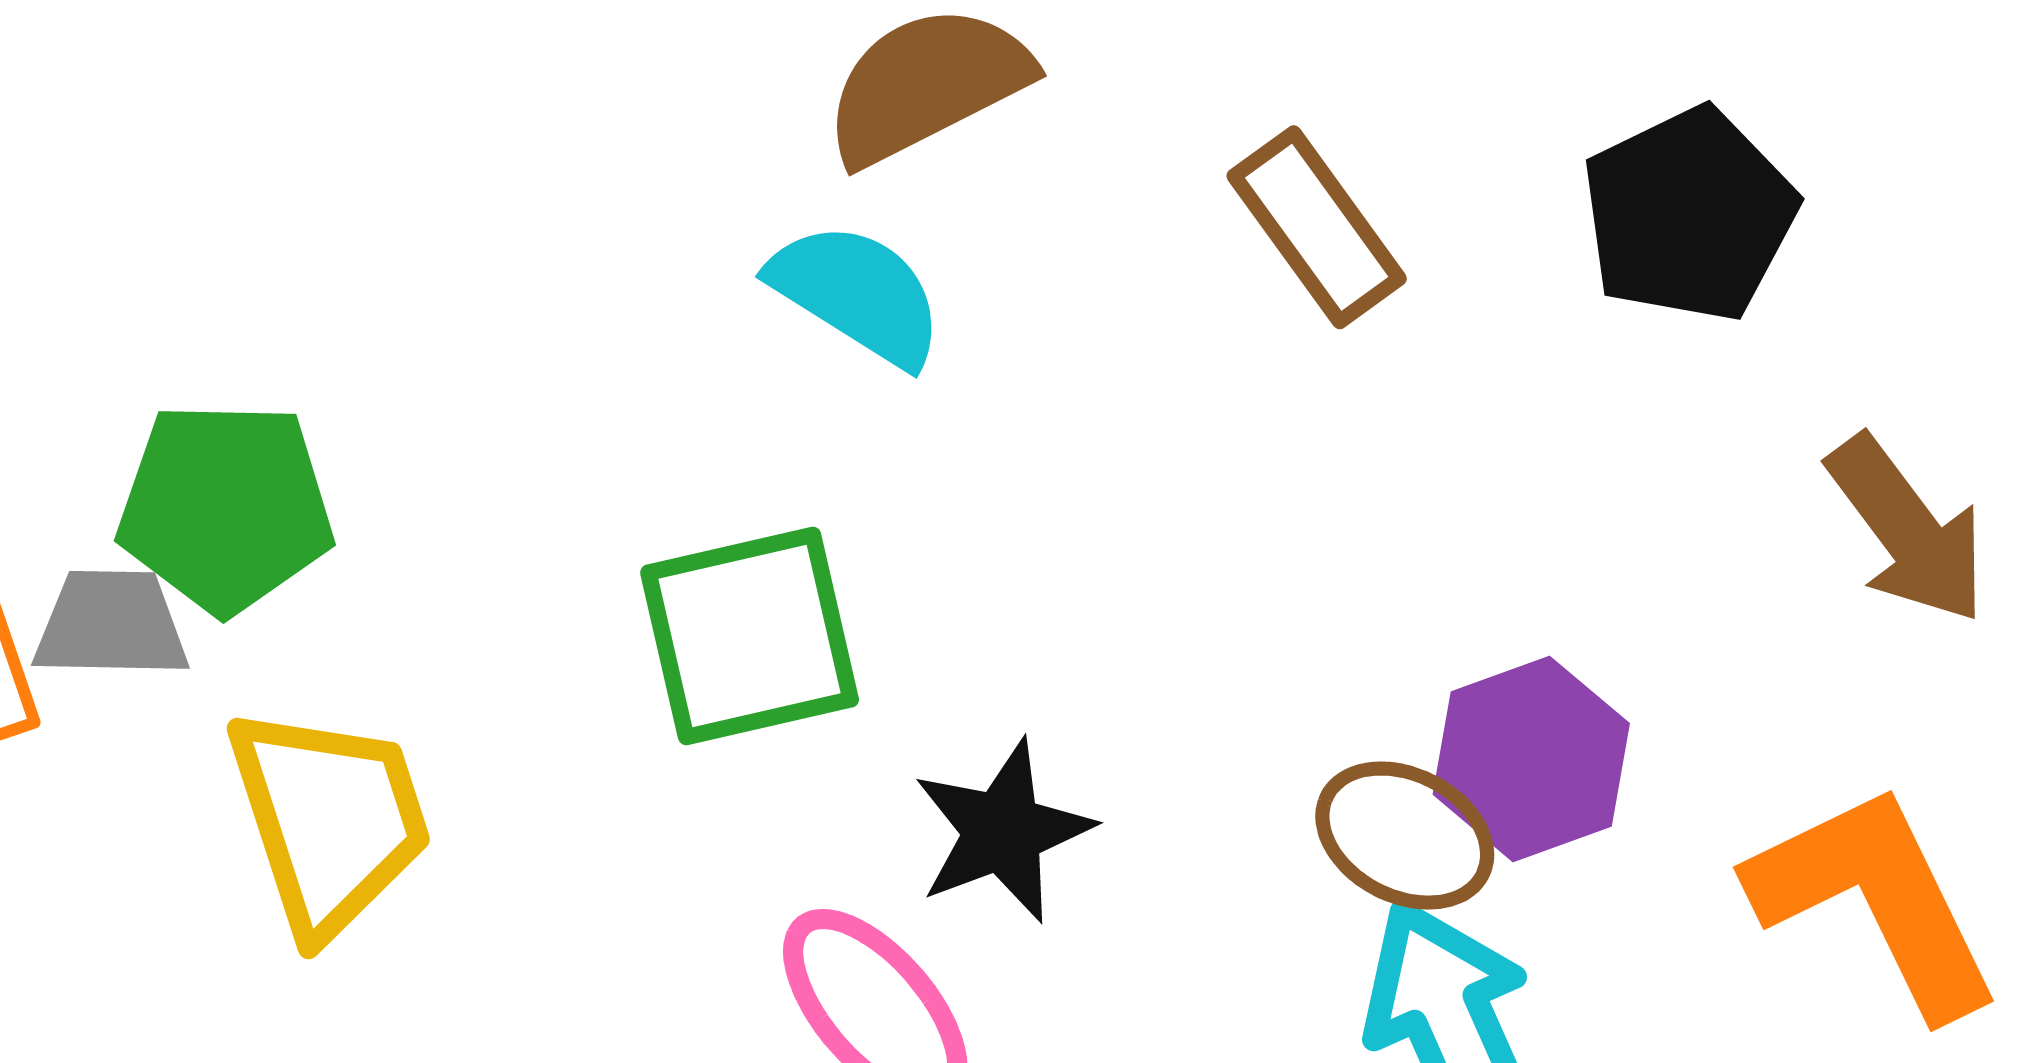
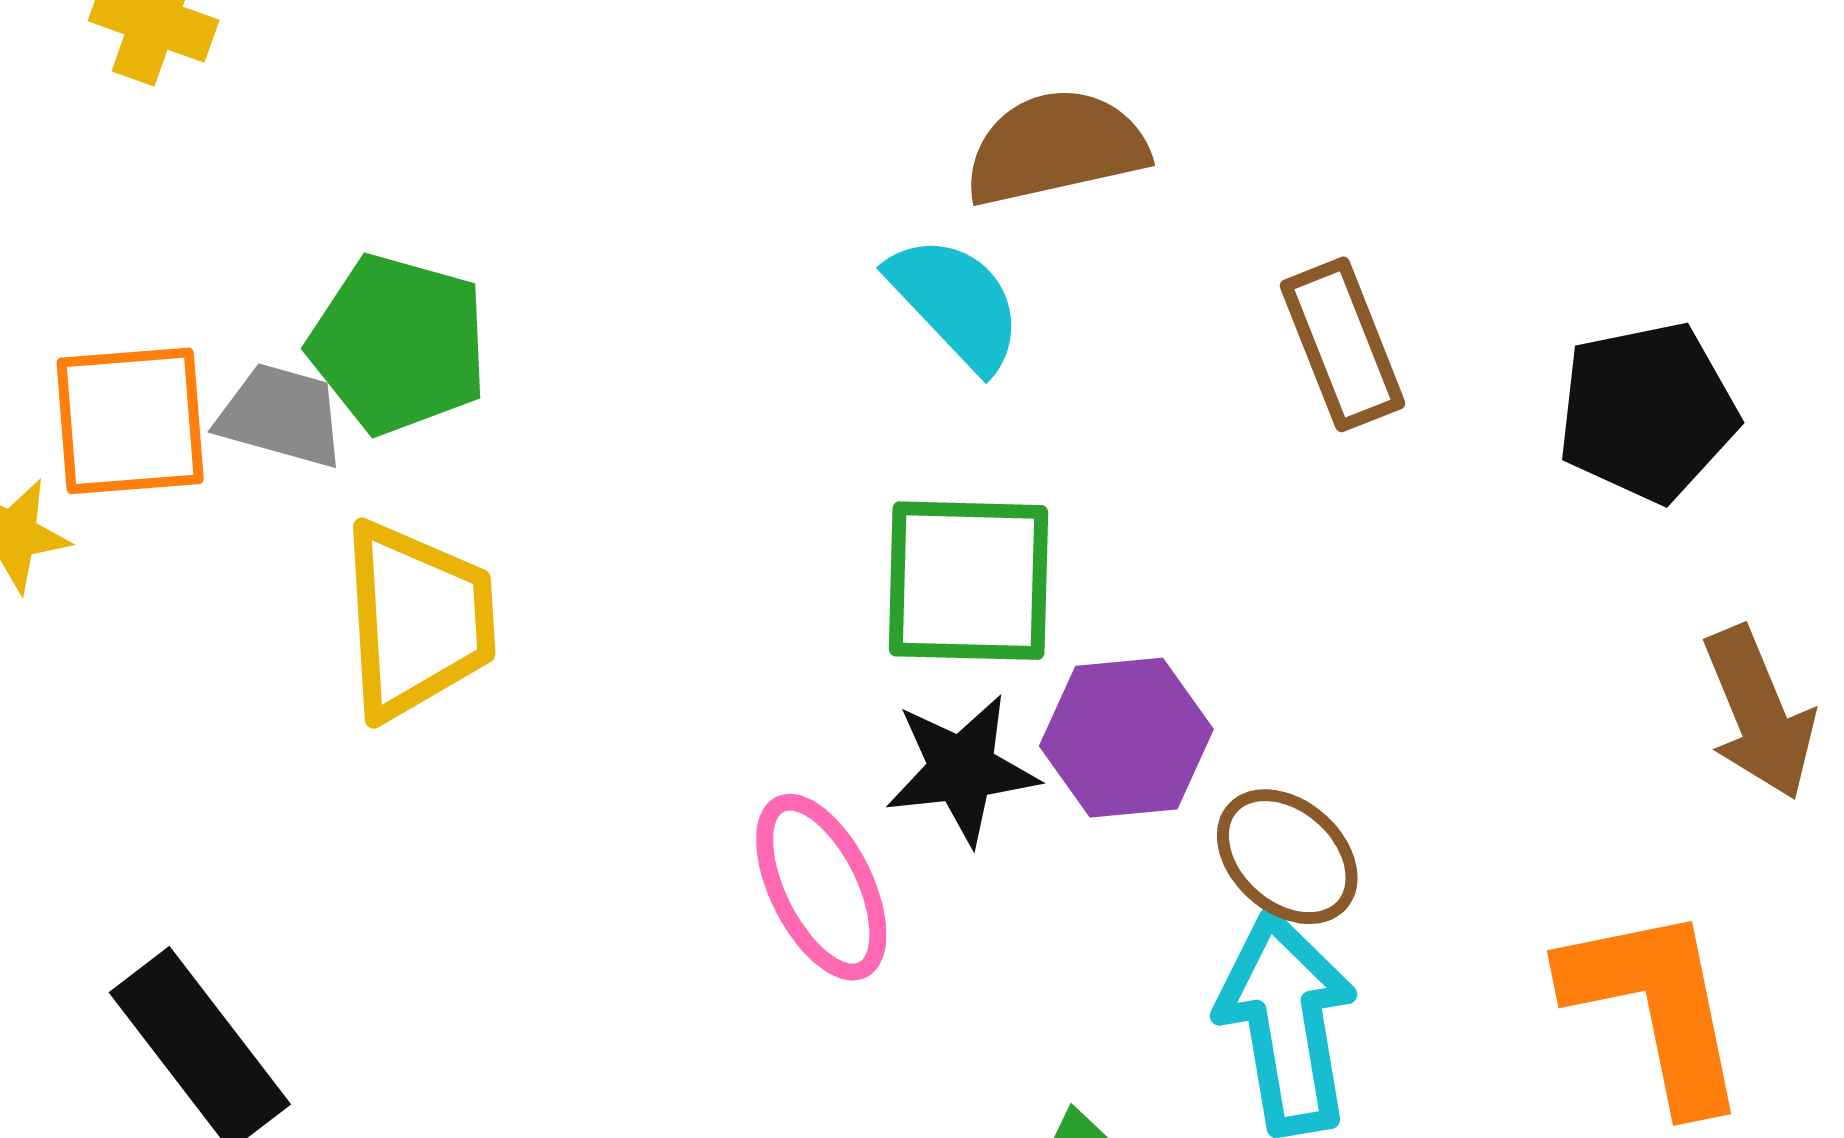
green square: (750, 636) -> (968, 581), moved
purple hexagon: (1531, 759) -> (1126, 738), moved

